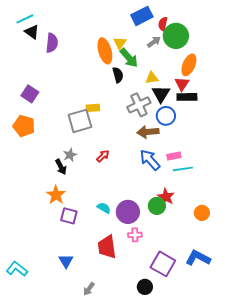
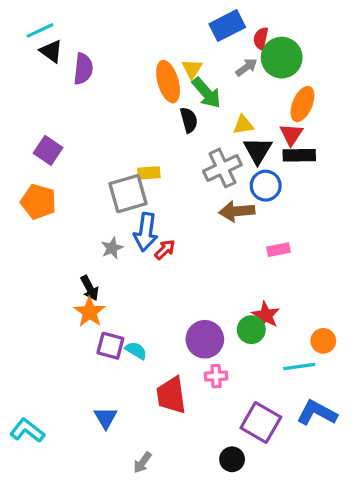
blue arrow: (150, 160) -> (146, 232), moved, turned -130
black arrow: (61, 167) -> (90, 288), moved
cyan line: (183, 169) -> (299, 366), moved
cyan semicircle: (104, 208) -> (136, 350), moved

